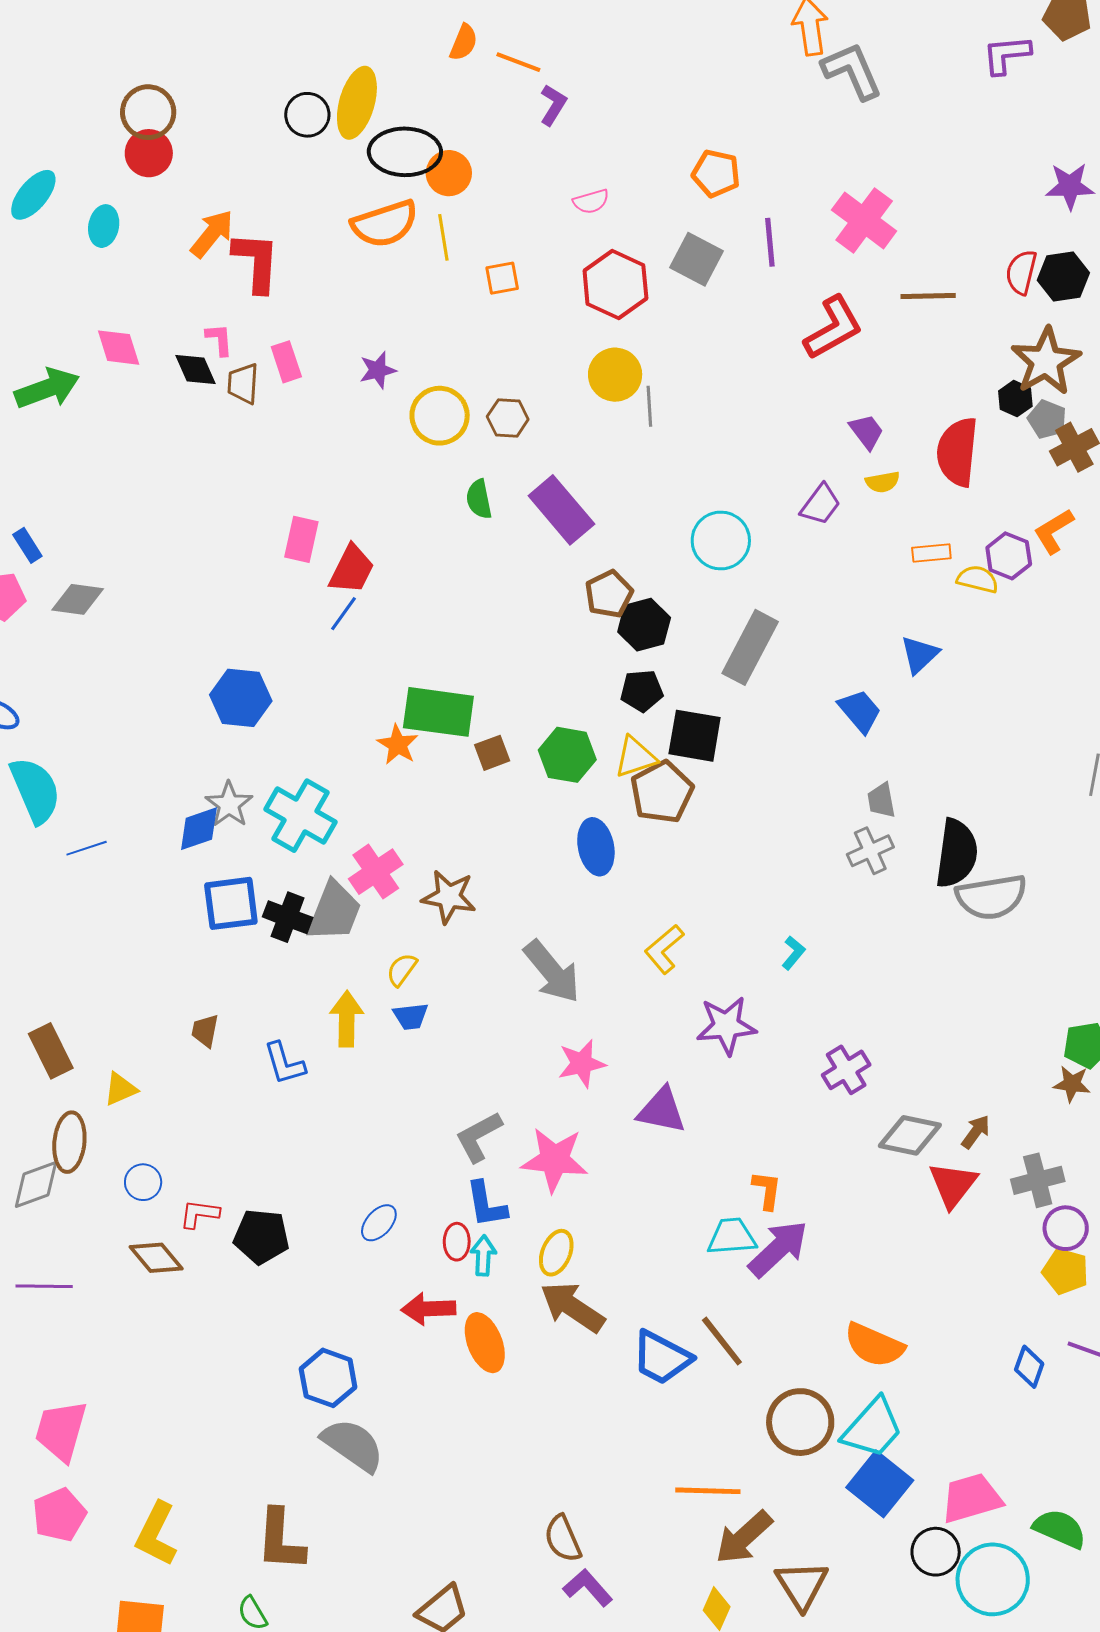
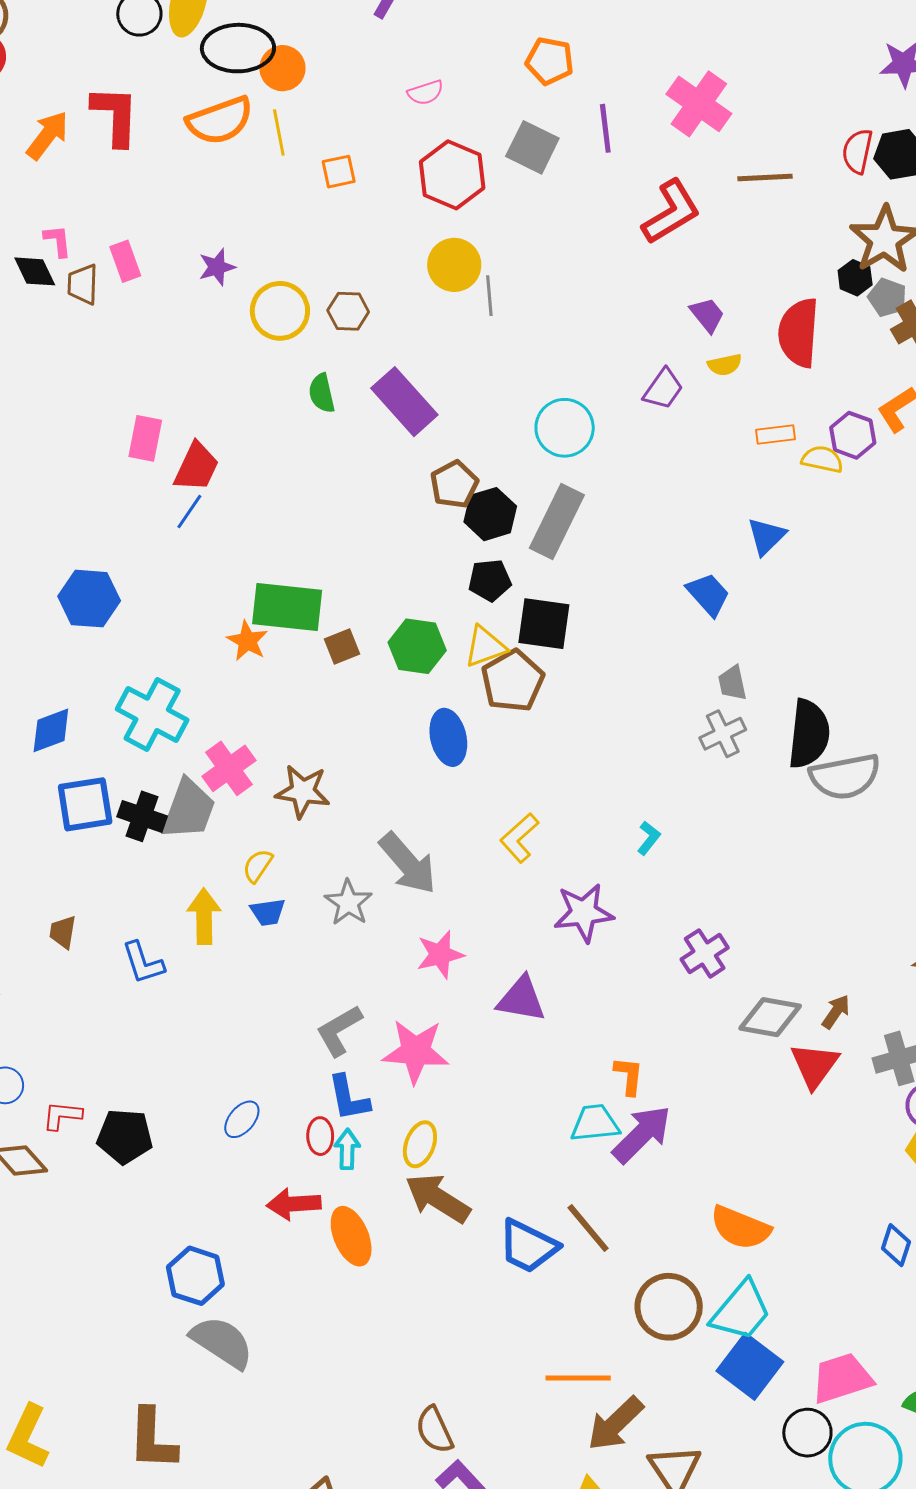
red L-shape: (256, 262) -> (115, 116), moved
gray rectangle: (750, 647) -> (557, 522), moved
gray star: (229, 804) -> (348, 903), moved

